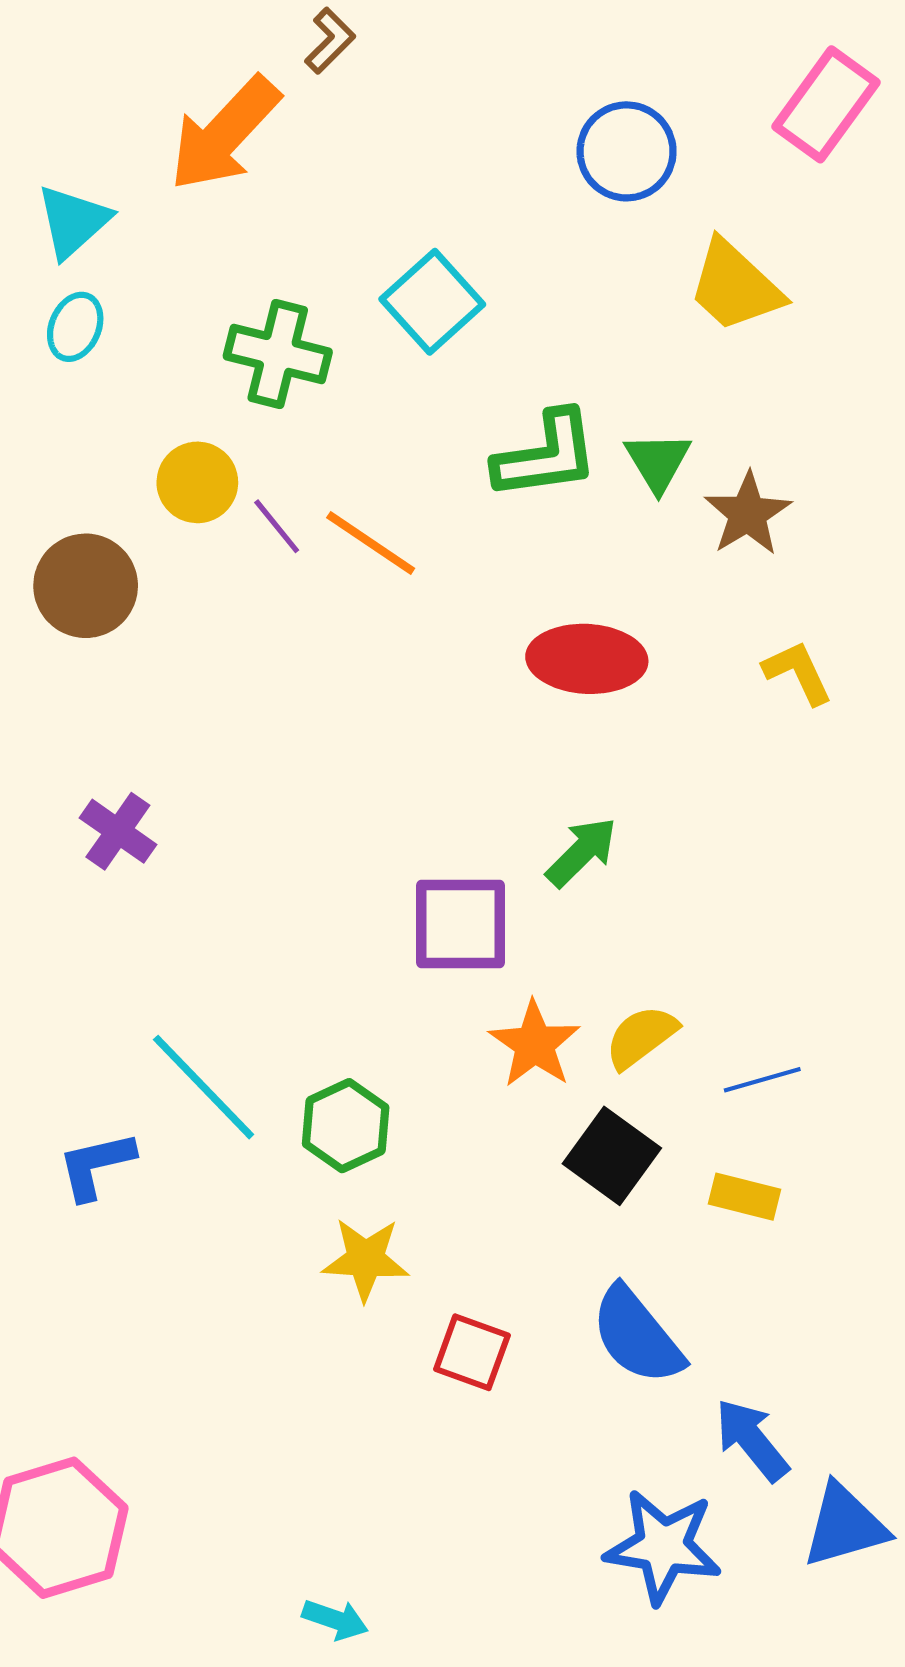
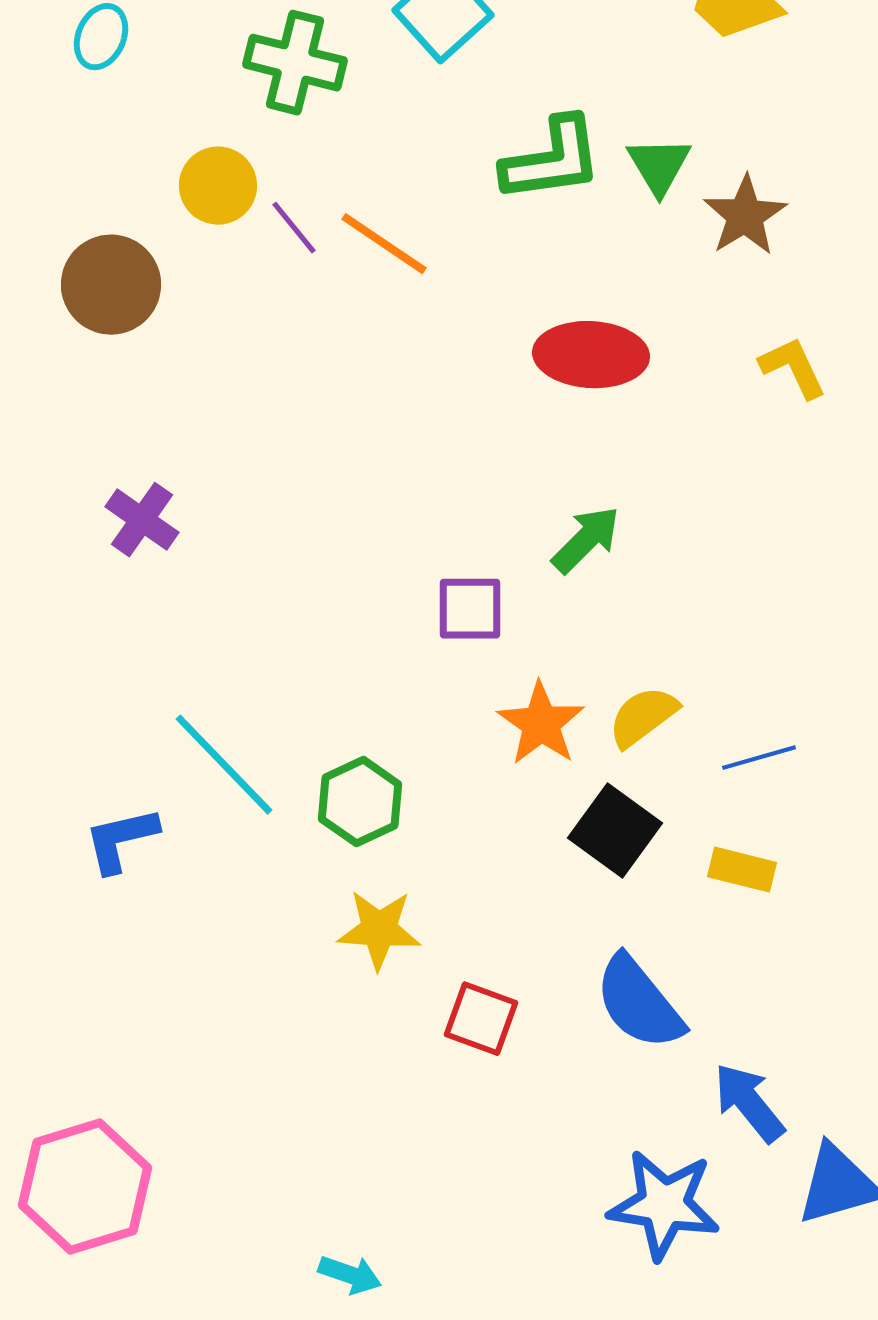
purple square: (460, 924) -> (470, 609), size x0.7

